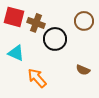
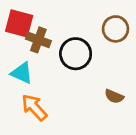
brown cross: (36, 23) -> (38, 40), moved
orange arrow: (37, 78) -> (34, 107), moved

